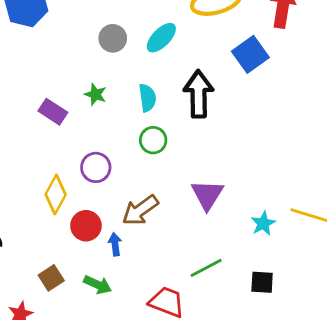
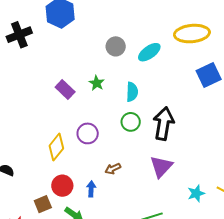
black arrow: (199, 94) -> (164, 124), moved
brown arrow: (140, 210) -> (113, 169), size x0.6
red circle: (86, 226) -> (62, 186), moved

